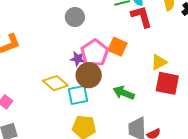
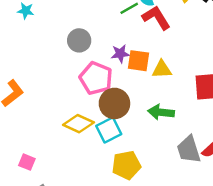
pink pentagon: (95, 53) -> (96, 78), moved
purple star: (78, 59) -> (120, 54), moved
yellow triangle: (159, 62) -> (162, 69), moved, turned 42

